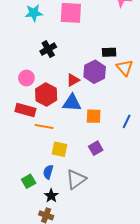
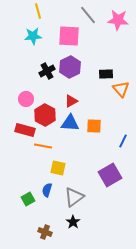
purple hexagon: (95, 72) -> (70, 67), moved
orange square: (94, 116) -> (94, 126), moved
purple square: (96, 148) -> (110, 175), moved, size x1.6
black star: (51, 196) -> (73, 222), moved

